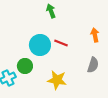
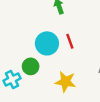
red line: (61, 43) -> (70, 41), turned 48

